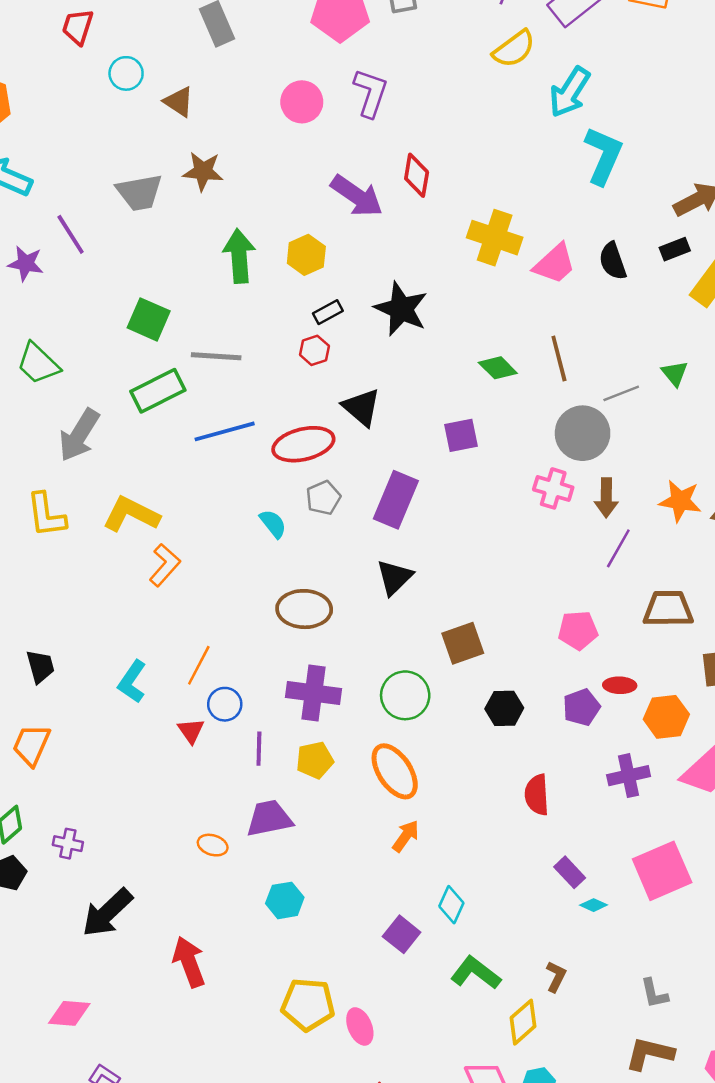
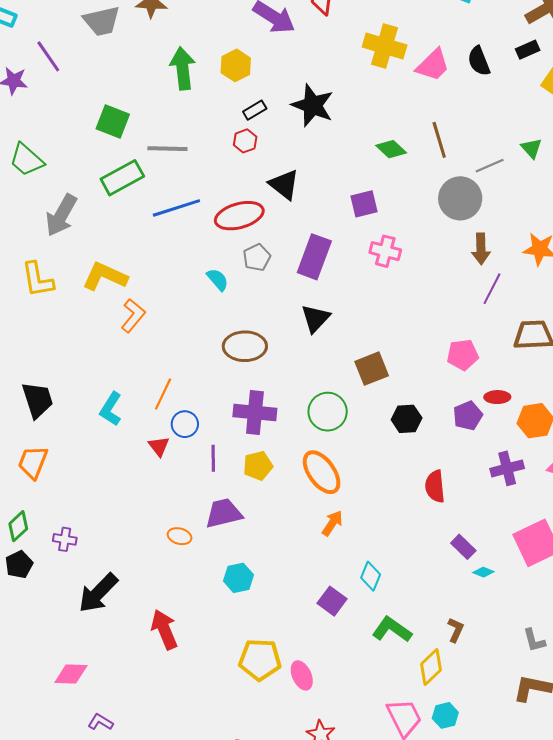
pink cross: (553, 488) -> (385, 251), moved
black trapezoid: (40, 667) -> (38, 400), size x1.4

